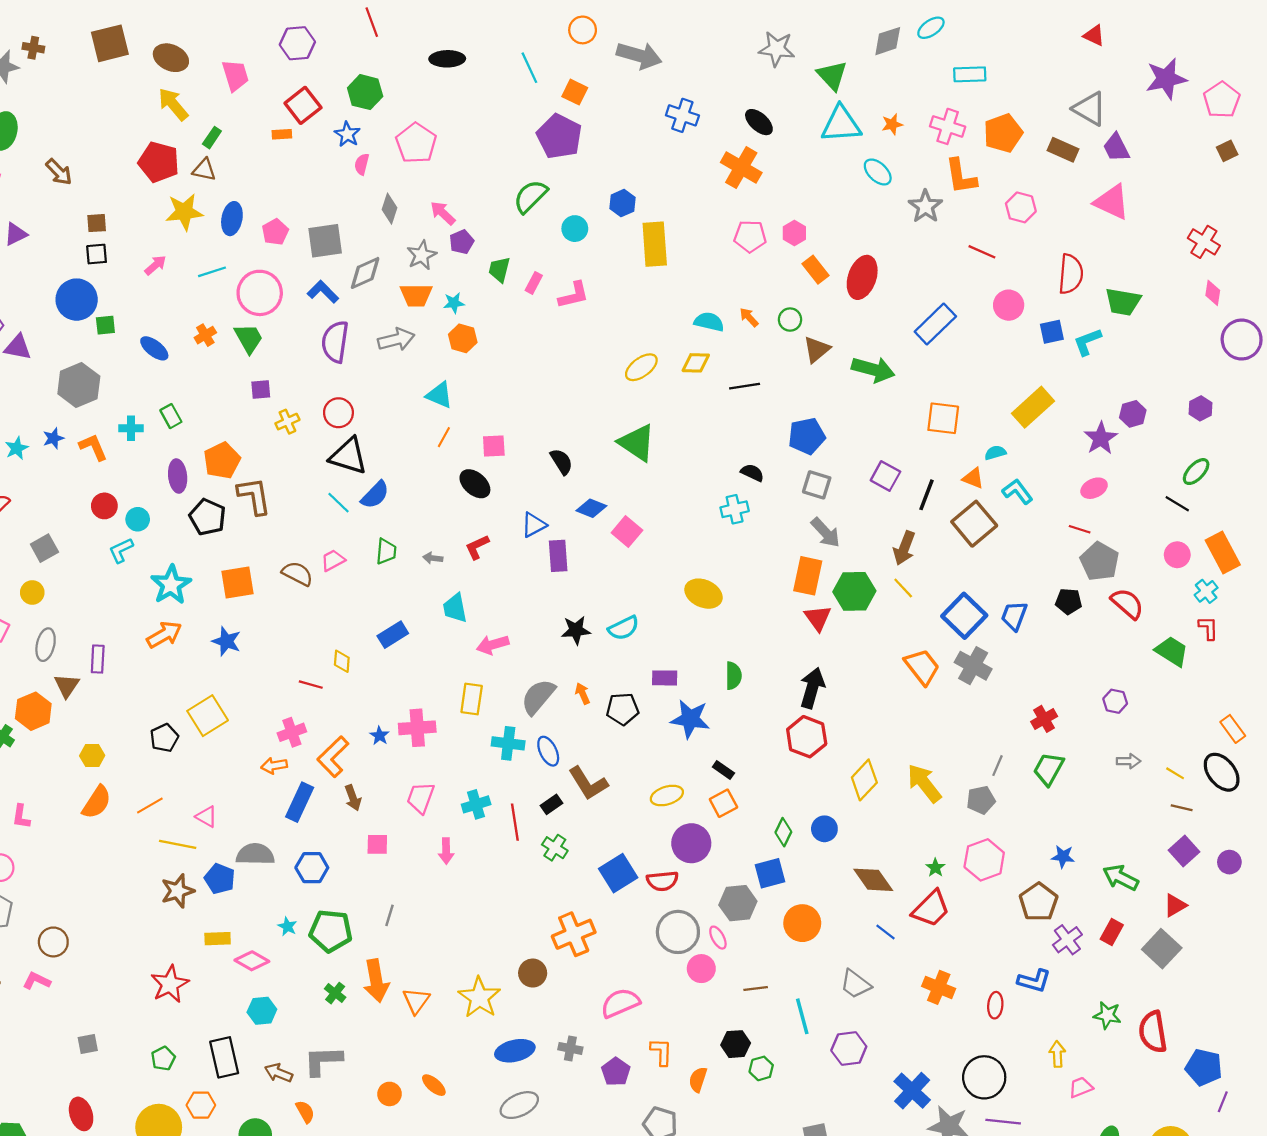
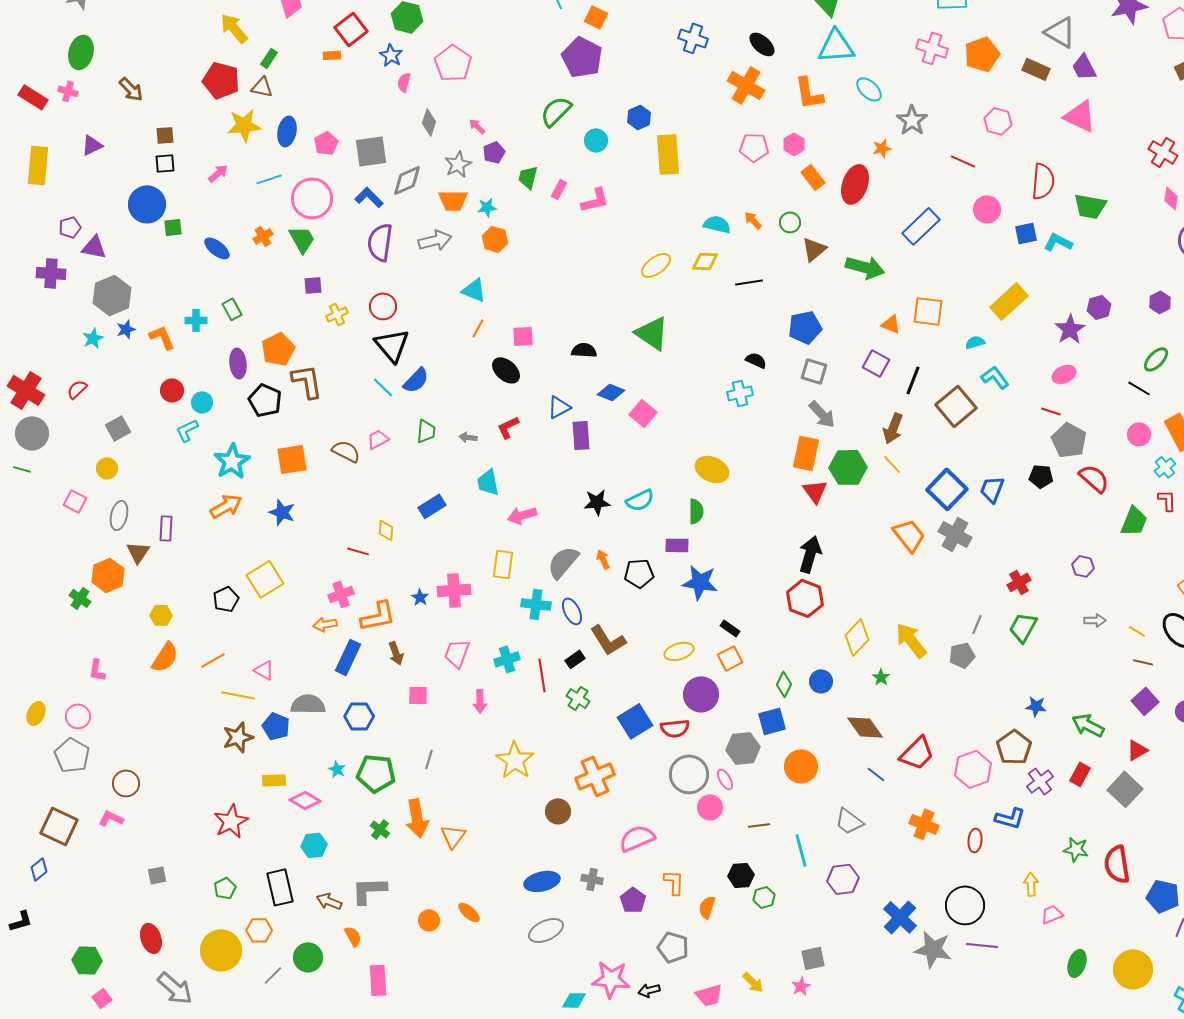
orange star: (892, 124) -> (882, 148), moved
orange L-shape: (961, 176) -> (809, 93), moved
pink arrow: (443, 213) -> (477, 126), size x0.7
cyan L-shape: (1087, 342) -> (1058, 242), turned 48
gray hexagon: (79, 385) -> (112, 295), moved
black triangle: (348, 456) -> (392, 345), turned 33
black semicircle: (561, 462) -> (584, 350), turned -55
orange triangle: (973, 478) -> (891, 324), moved
green trapezoid: (1172, 651) -> (1134, 521), turned 80
green semicircle: (733, 676) -> (696, 511), moved
orange L-shape: (333, 757) -> (378, 616), turned -147
pink hexagon: (984, 860) -> (973, 769), moved
green star: (935, 868) -> (881, 677), moved
yellow star: (479, 997) -> (515, 760), moved

